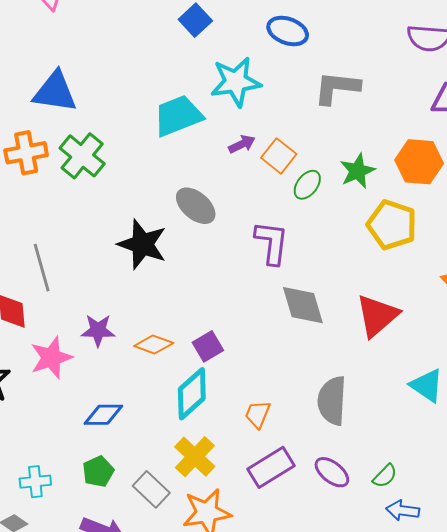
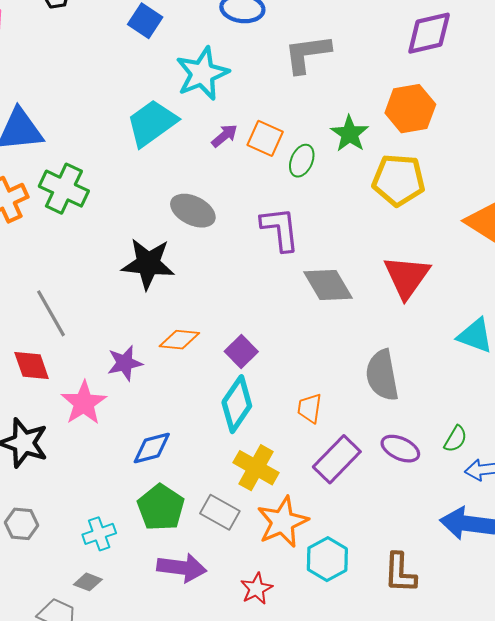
orange diamond: (154, 345) -> (179, 340), moved
green pentagon: (98, 471) -> (161, 508), size x1.4

